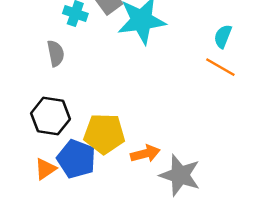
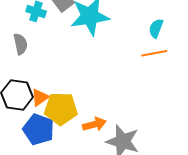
orange line: (220, 67) -> (154, 53), turned -40
orange triangle: (45, 169) -> (40, 97), moved

